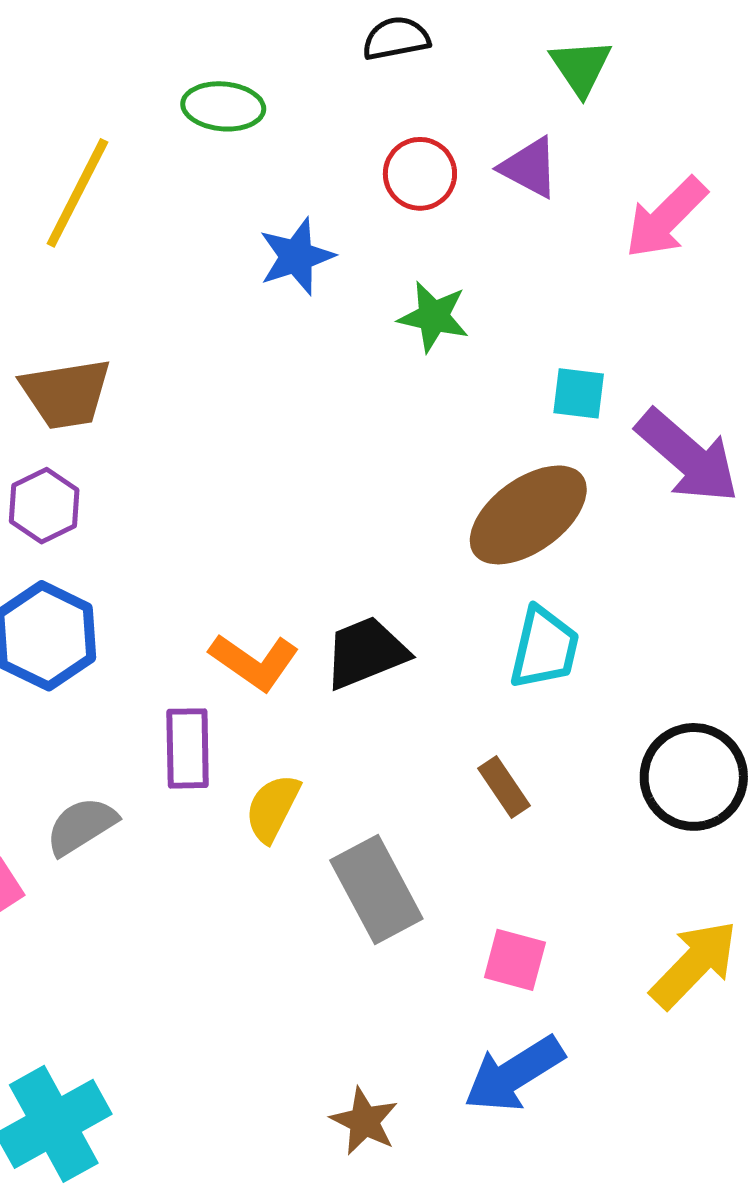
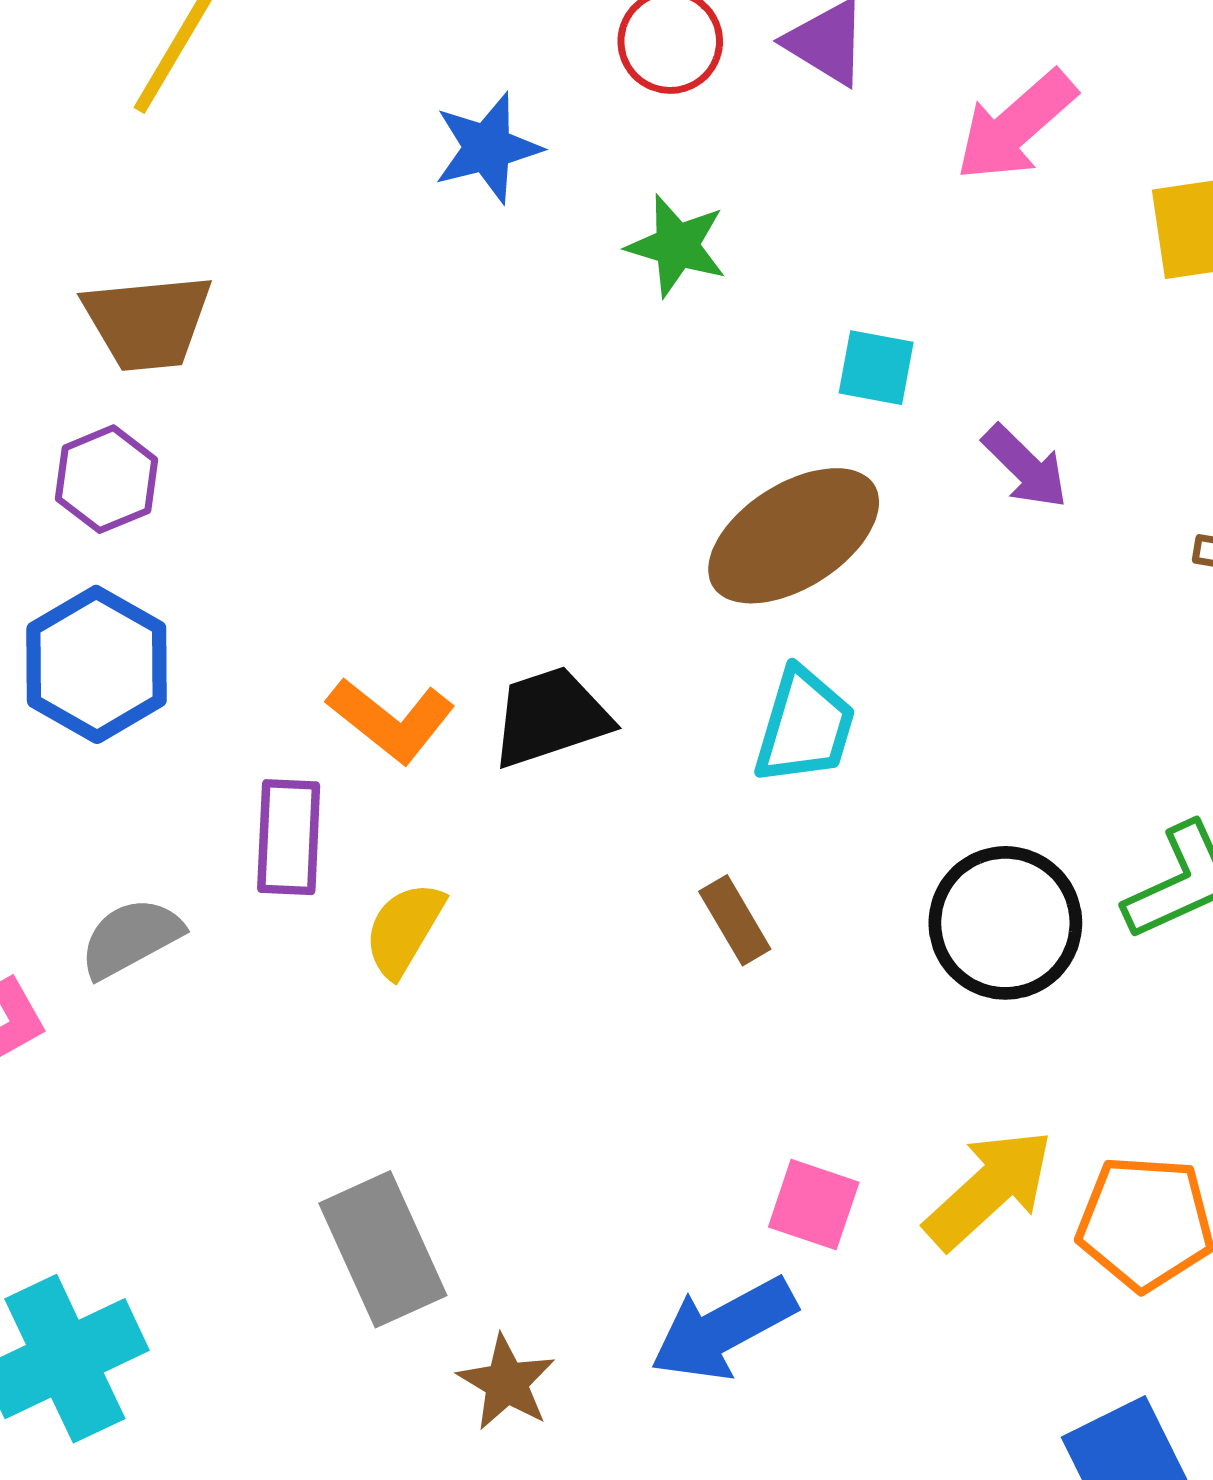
purple arrow: (688, 456) -> (1025, 467), size x0.6
gray rectangle: (376, 890) -> (383, 1249), moved
pink square: (515, 960) -> (814, 1205), moved

